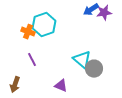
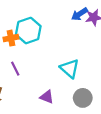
orange cross: (28, 32) -> (11, 38), turned -32
gray circle: (94, 69) -> (83, 98), moved

